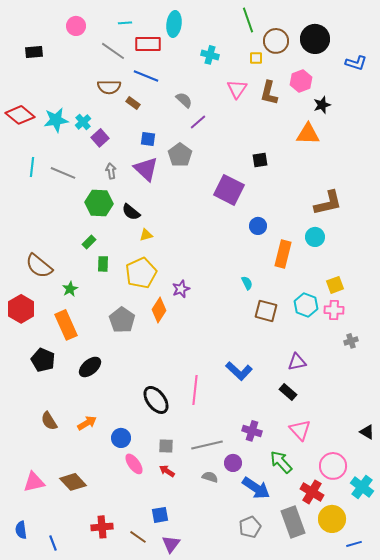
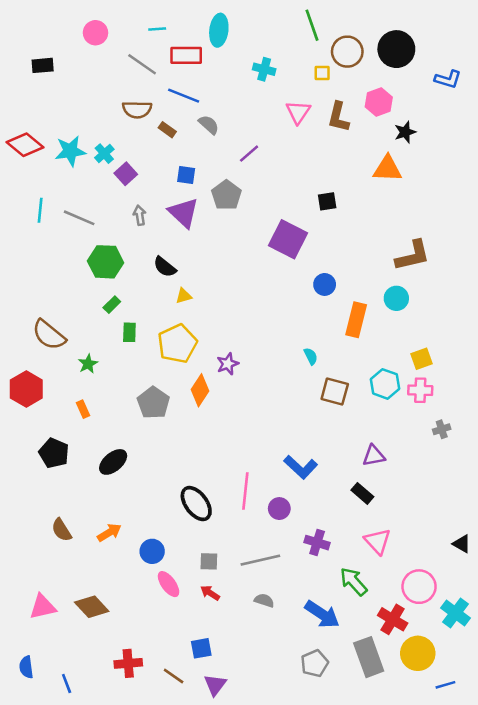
gray semicircle: (184, 100) -> (209, 125), moved
green hexagon: (99, 203) -> (106, 262), moved
orange rectangle: (66, 325) -> (83, 409), size x0.5
purple circle: (233, 463) -> (279, 509), moved

